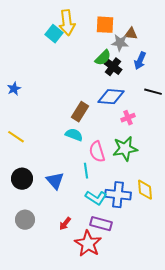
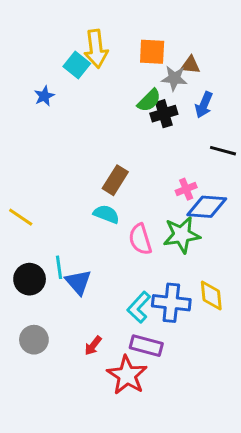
black cross: (113, 67) -> (164, 114), turned 36
blue star: (14, 89) -> (44, 96), moved
blue diamond: (111, 97) -> (207, 207), moved
cyan line: (86, 171) -> (59, 267), moved
cyan L-shape: (96, 198) -> (139, 307), turned 100

